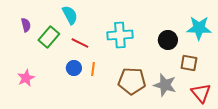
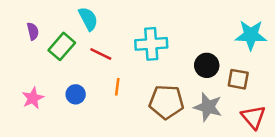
black circle: (168, 40) -> (207, 65), moved
blue circle: (74, 68) -> (76, 94), moved

